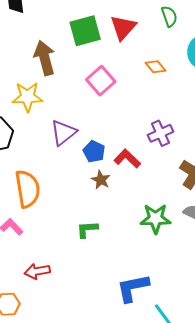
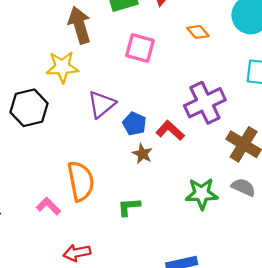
pink square: (101, 81) -> (140, 48), turned -32
purple cross: (160, 133) -> (205, 103), size x1.5
orange semicircle: (28, 189) -> (81, 181), moved

